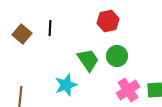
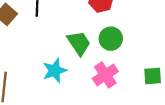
pink cross: (128, 90) -> (105, 75), moved

